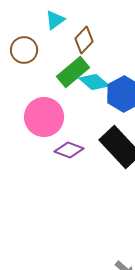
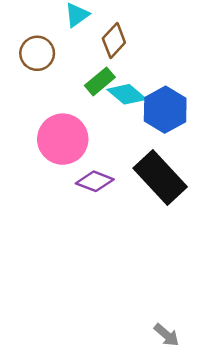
green rectangle: (73, 72) -> (100, 81), size x0.7

